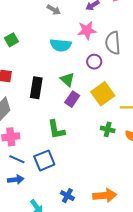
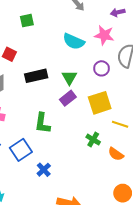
black rectangle: (36, 88) -> (36, 76), turned 50
blue square: (44, 160) -> (21, 150), turned -30
blue cross: (67, 196) -> (44, 170), moved

